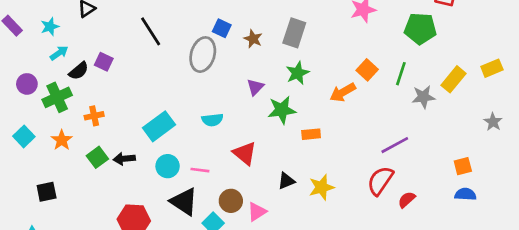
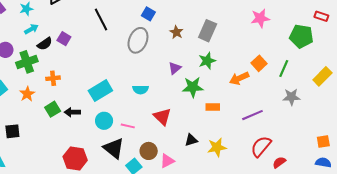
blue square: (222, 28) -> (148, 14), moved
gray star: (423, 97) -> (291, 97), moved
purple line: (395, 145) -> (252, 115), moved

